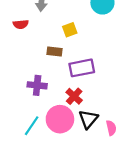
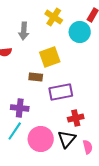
yellow square: (70, 30) -> (50, 57), size x1.5
red cross: (74, 96) -> (76, 118), moved, turned 35
cyan line: (32, 126) -> (15, 131), moved

